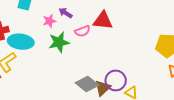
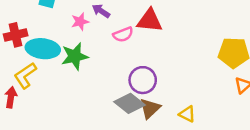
green star: (59, 42) -> (75, 56), moved
purple circle: (116, 80) -> (143, 80), moved

